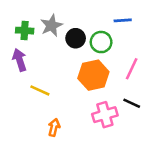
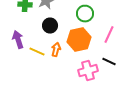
black circle: (76, 38) -> (50, 26), moved
purple arrow: (20, 60) -> (18, 40), moved
orange arrow: (54, 127) -> (56, 50), moved

